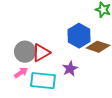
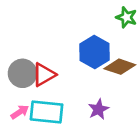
purple star: (70, 69) -> (98, 109), moved
pink arrow: (21, 73) -> (20, 112), moved

